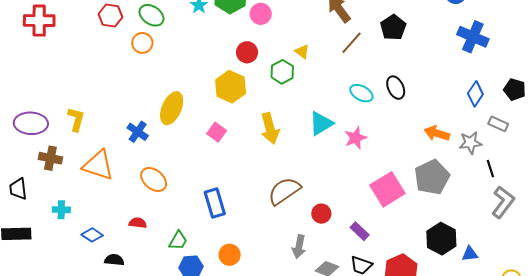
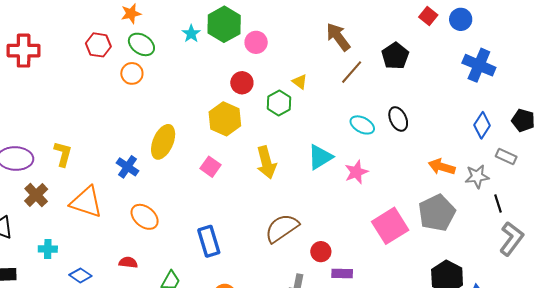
brown cross: (50, 158) -> (36, 195), turned 35
purple rectangle: (360, 231) -> (342, 273), moved, turned -42

